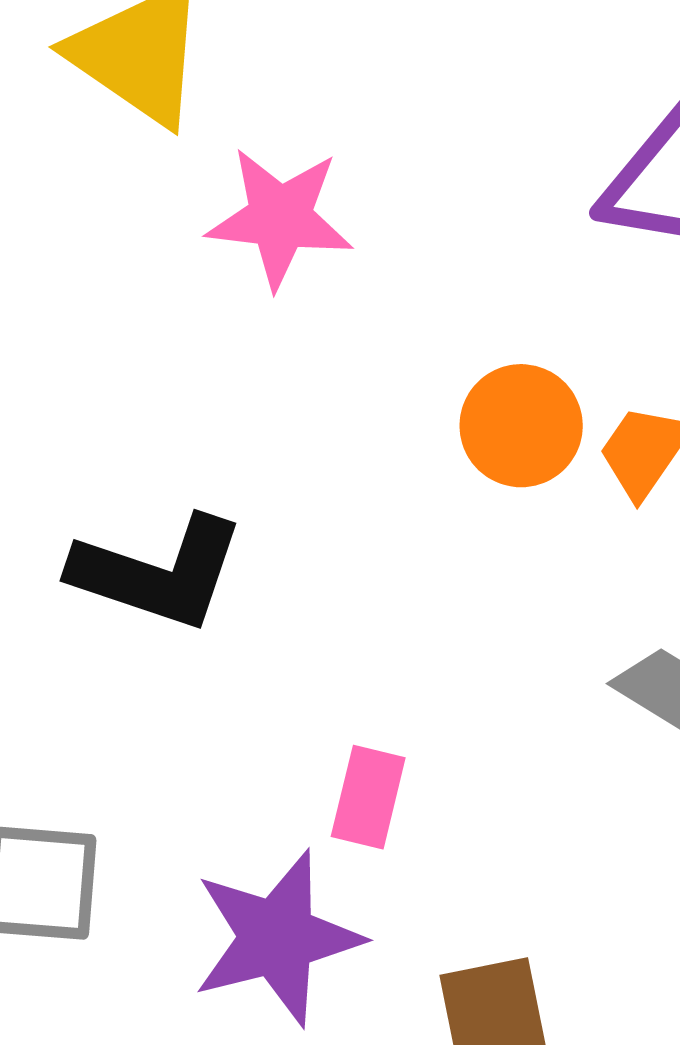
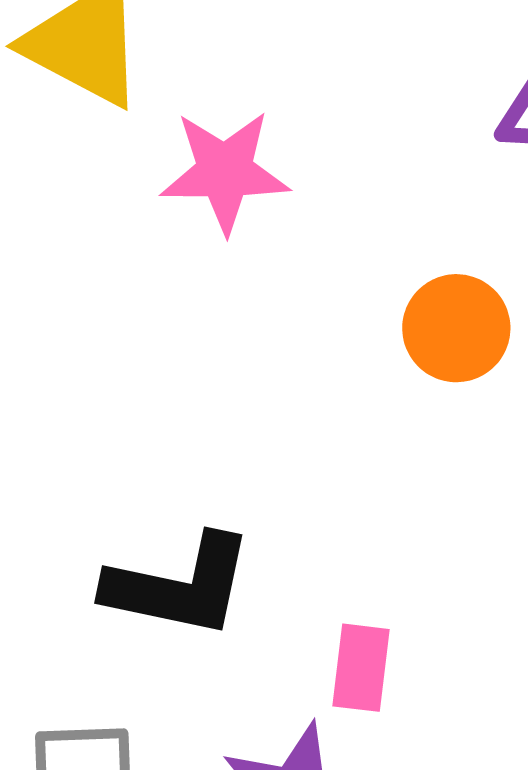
black L-shape: (158, 573) -> (179, 586), moved

